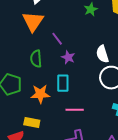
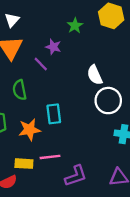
purple star: (68, 57) -> (53, 47), moved
pink line: (75, 110) -> (50, 157), moved

